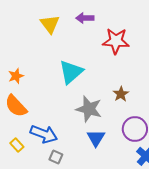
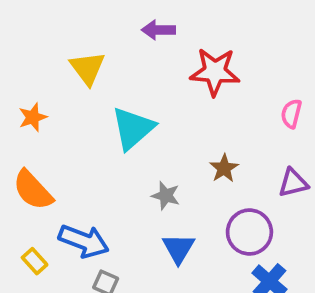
yellow triangle: (50, 24) -> (87, 68), moved
orange star: (16, 76) -> (33, 117), moved
gray star: (89, 109) -> (166, 196), size x0.6

